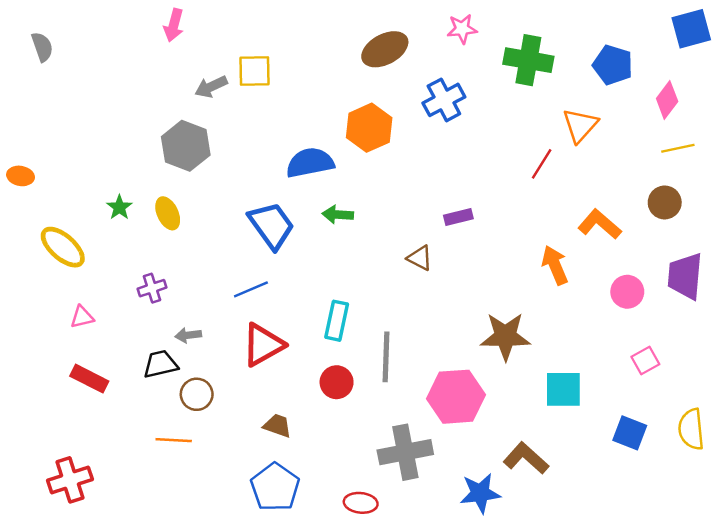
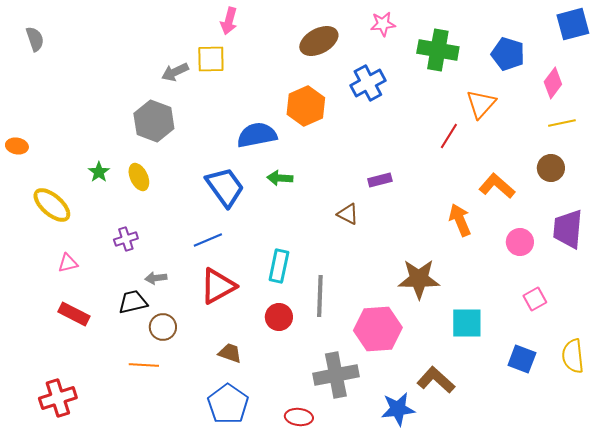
pink arrow: (174, 25) -> (229, 21), moved

